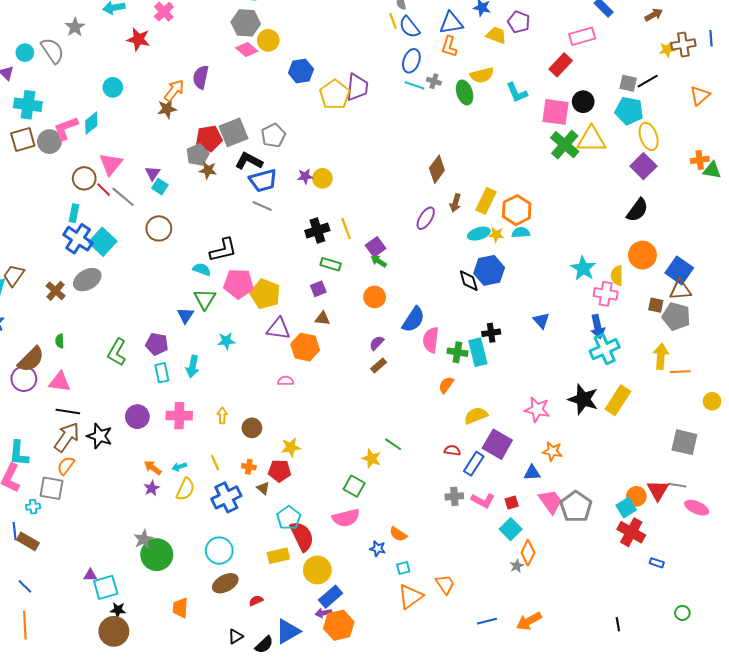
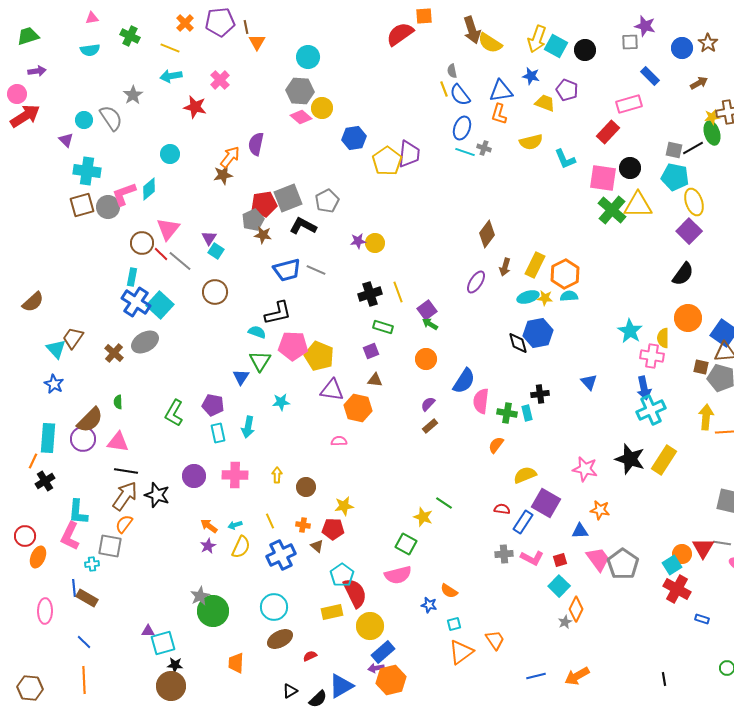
green ellipse: (465, 92) -> (712, 133), moved
blue trapezoid: (263, 180) -> (287, 270), moved
cyan rectangle: (478, 352) -> (527, 413), size x0.6

